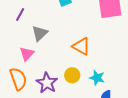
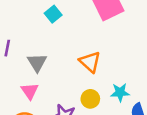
orange triangle: (81, 46) -> (90, 62), turned 30

